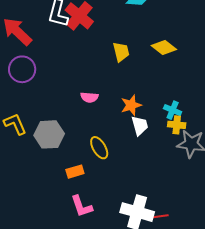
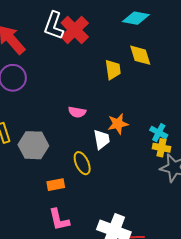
yellow diamond: (164, 48) -> (140, 55), moved, turned 30
white trapezoid: (140, 126) -> (102, 139), moved

